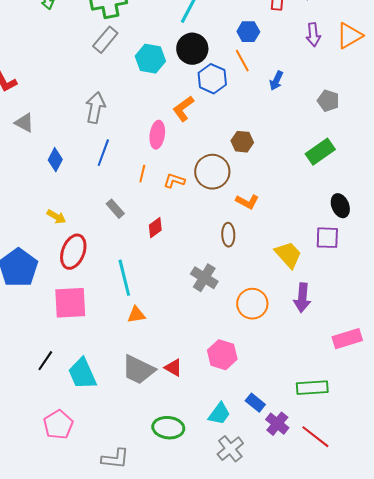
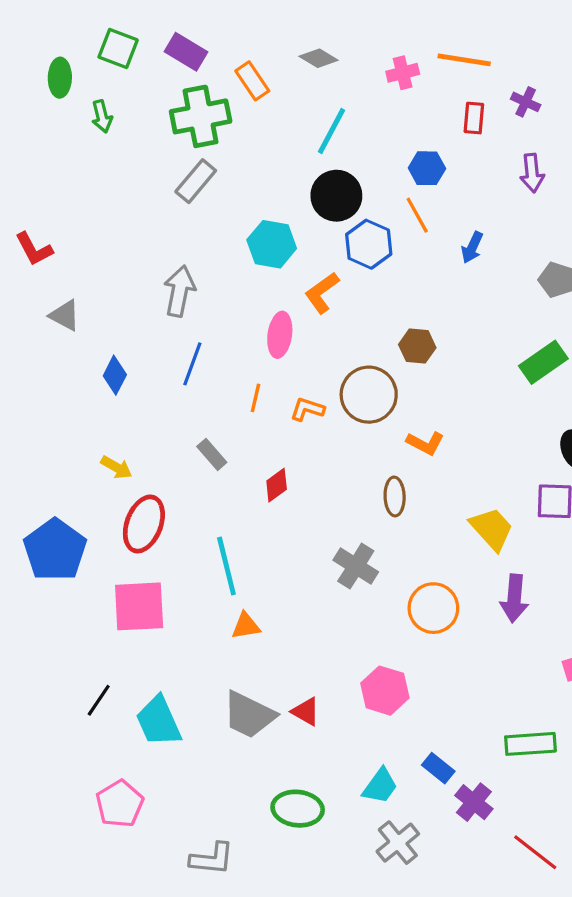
cyan hexagon: (150, 59) -> (272, 244), moved
red line: (315, 437) -> (535, 852), moved

